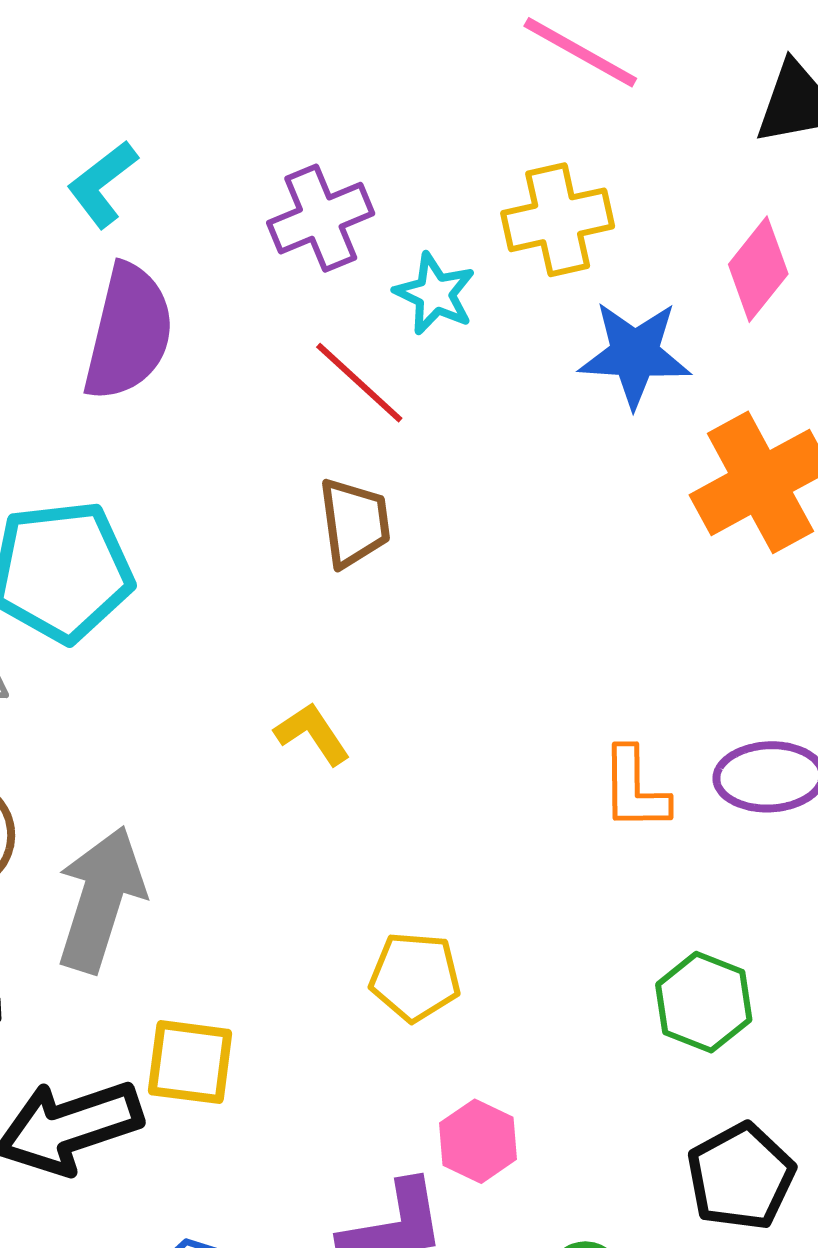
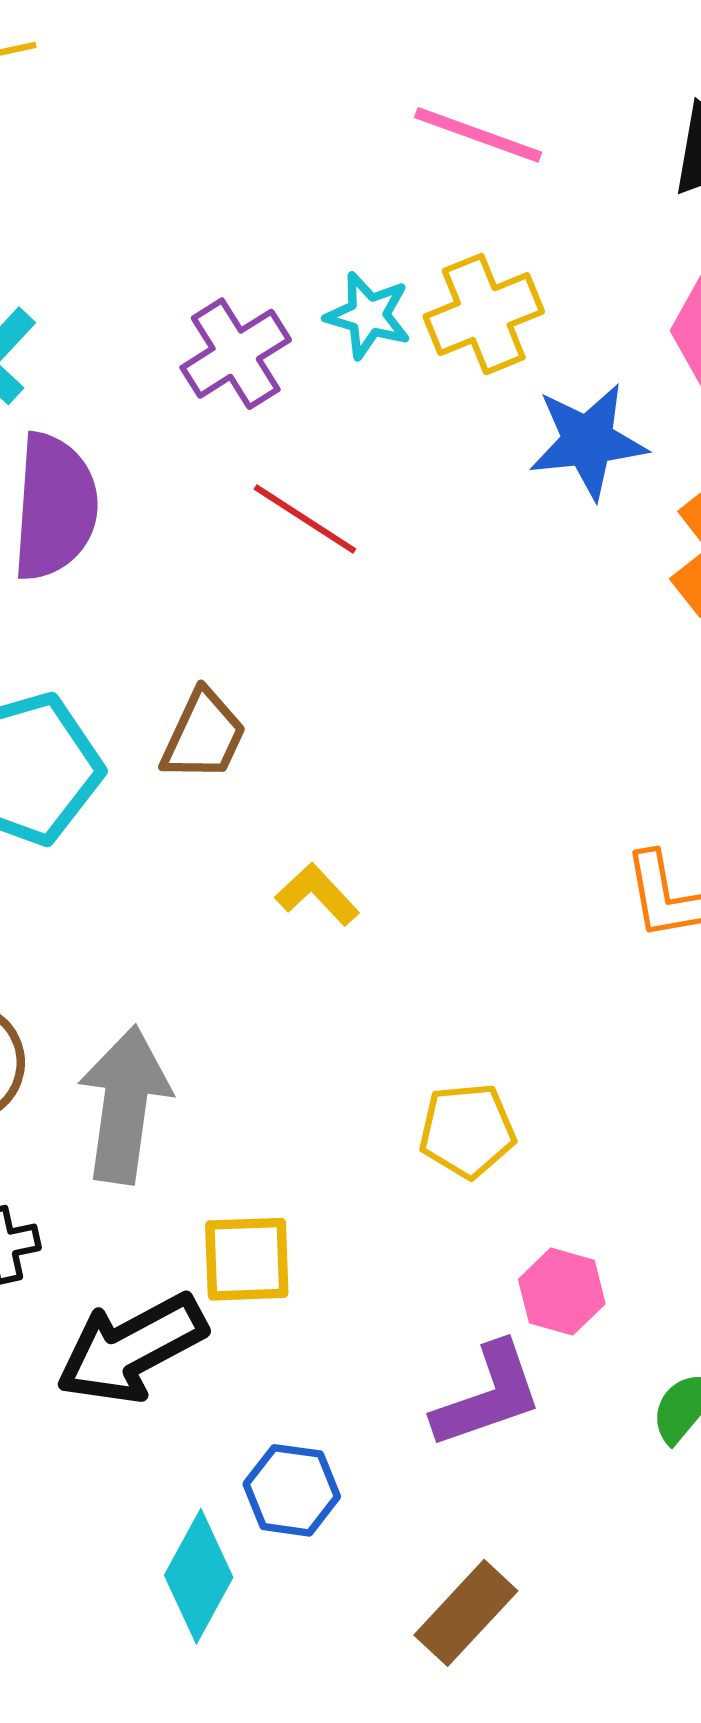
cyan star: (435, 294) -> (368, 315), moved
brown trapezoid: (354, 523) -> (203, 735), moved, turned 42

